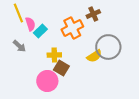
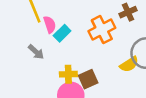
yellow cross: (54, 55) -> (68, 74), moved
brown square: (61, 68) -> (88, 79), turned 35

